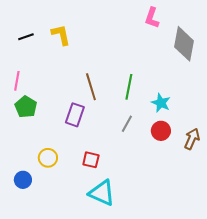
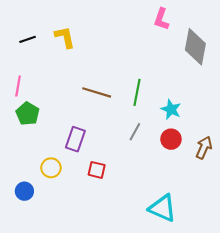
brown line: (91, 87) -> (97, 92), turned -56
purple rectangle: (75, 115) -> (75, 139), moved
cyan triangle: (102, 193) -> (162, 208), moved

